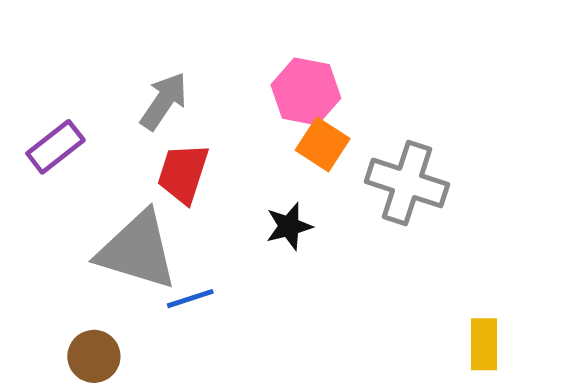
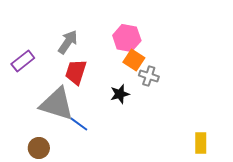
gray cross: (407, 183) -> (149, 76), moved, size x0.6
blue line: (190, 299) -> (79, 124), turned 54

